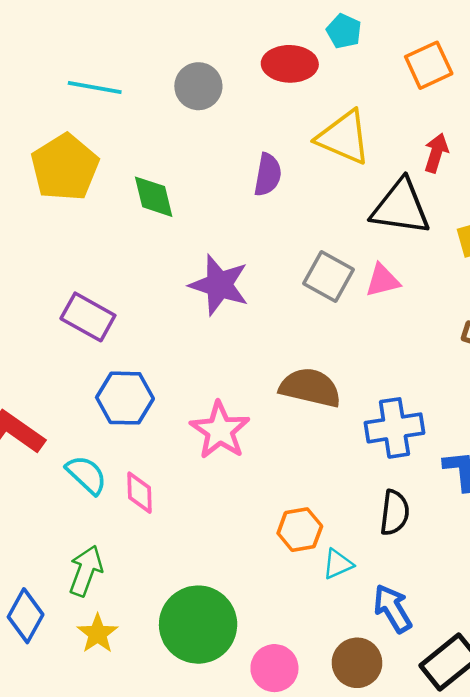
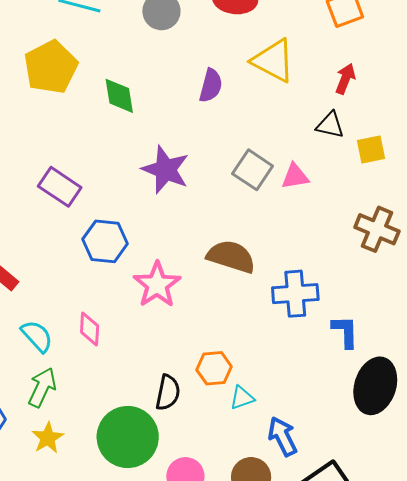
black triangle: (401, 207) -> (330, 125), moved, size x0.6
blue hexagon: (125, 398) -> (105, 241), moved
cyan semicircle: (86, 475) -> (37, 336), moved
black semicircle: (395, 513) -> (168, 393), moved

